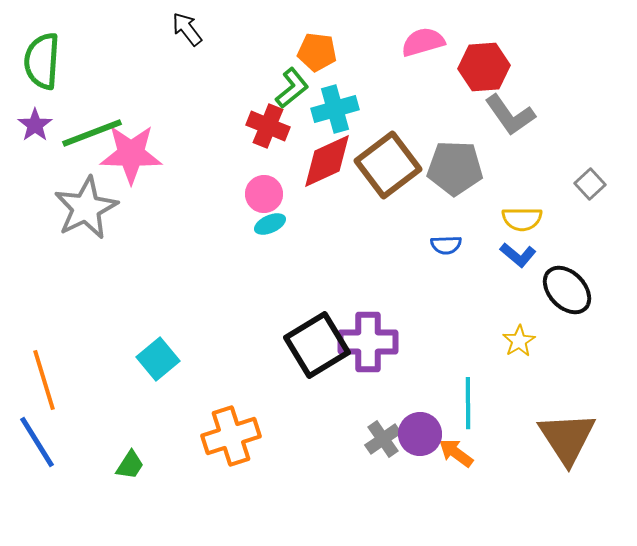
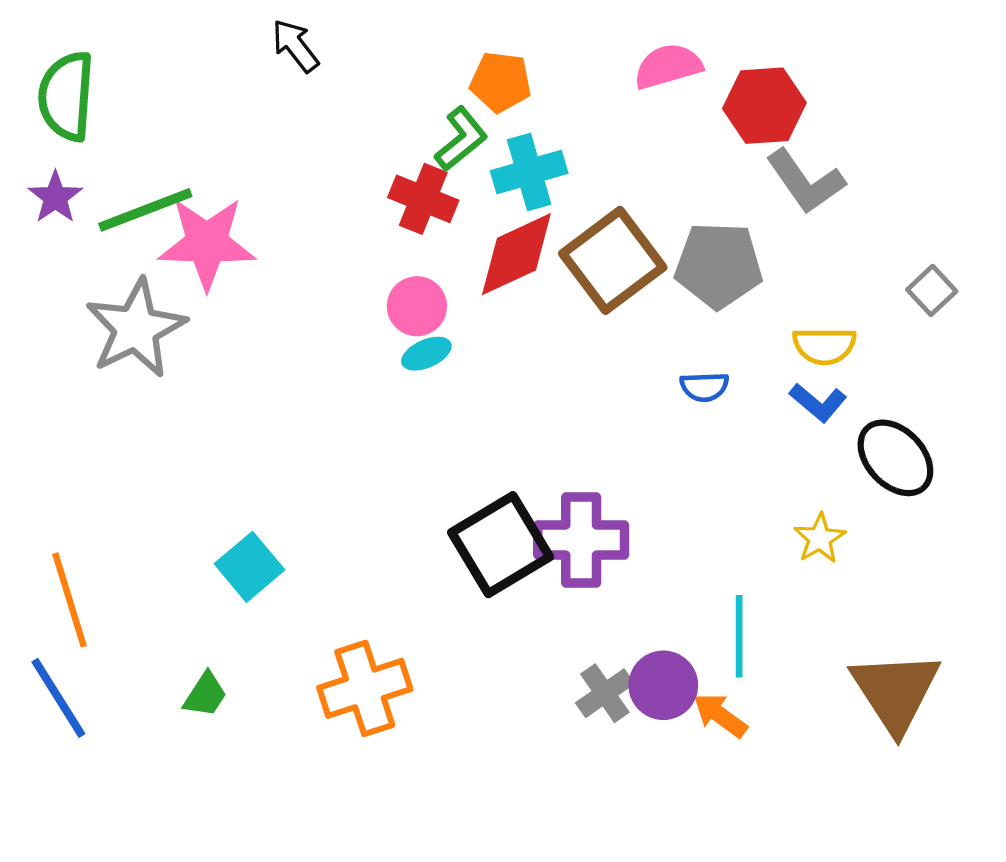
green trapezoid: (130, 465) -> (205, 695), moved

